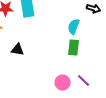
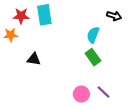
green rectangle: (74, 48) -> (93, 57), turned -42

